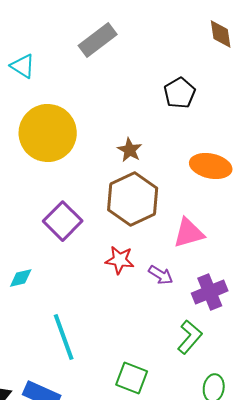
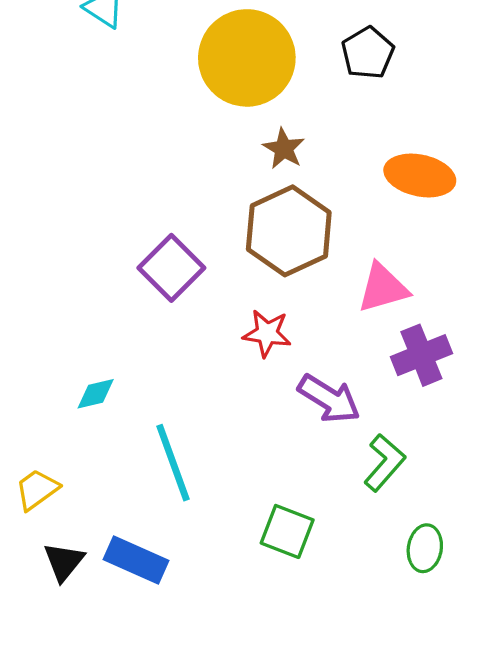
yellow circle: (48, 133) -> (247, 58), moved
purple arrow: (161, 275) -> (329, 399), moved, size x1.5
cyan diamond: (21, 278) -> (96, 394), moved
purple cross: (210, 292) -> (421, 355), moved

